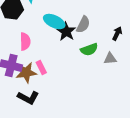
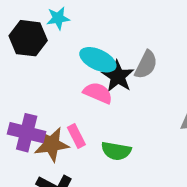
pink semicircle: (25, 42) -> (98, 93), moved, turned -66
green semicircle: (89, 50) -> (116, 151), moved, turned 30

